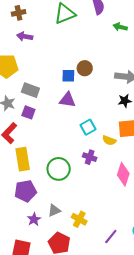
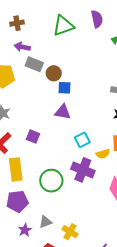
brown circle: (85, 68) -> (54, 73), moved
gray rectangle: (30, 90) -> (34, 64), moved
purple square: (28, 112) -> (33, 136), moved
yellow semicircle: (109, 140) -> (103, 154), turned -40
purple cross: (90, 157) -> (83, 170), size x1.6

